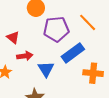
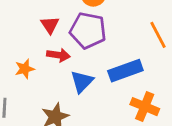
purple pentagon: (56, 29) -> (88, 30), moved

